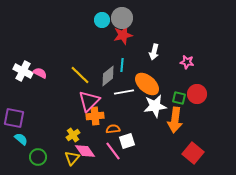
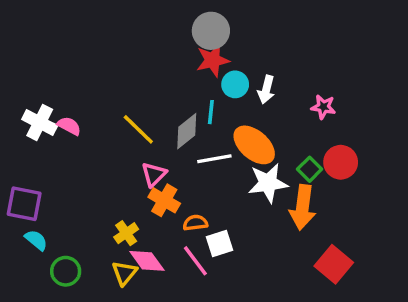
cyan circle: (102, 20) -> (235, 84), moved
green square: (179, 98) -> (310, 169), turned 32
pink triangle: (89, 101) -> (154, 174), size x0.7
orange cross: (95, 116) -> (164, 200), turned 36

